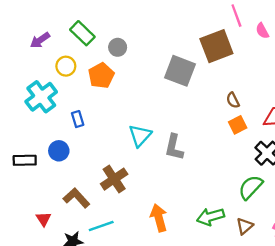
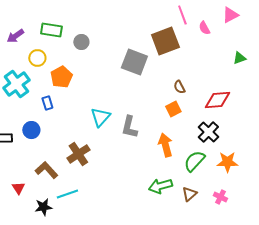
green rectangle: (82, 33) -> (51, 30), turned -35
orange pentagon: (101, 76) -> (61, 77), moved
orange square: (238, 125) -> (173, 109), moved
orange arrow: (159, 218) -> (165, 145), moved

